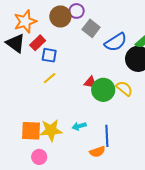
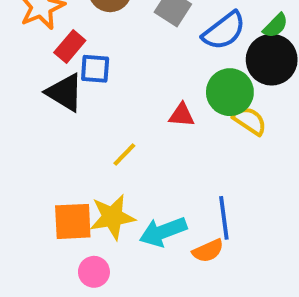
black triangle: (16, 43) -> (65, 93), moved
yellow line: (50, 78) -> (124, 154), moved
green circle: (103, 90) -> (230, 92), moved
cyan arrow: (79, 126) -> (163, 232), moved, size x1.6

